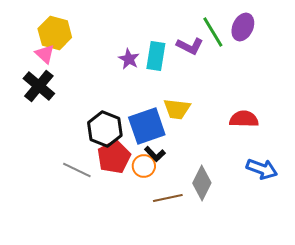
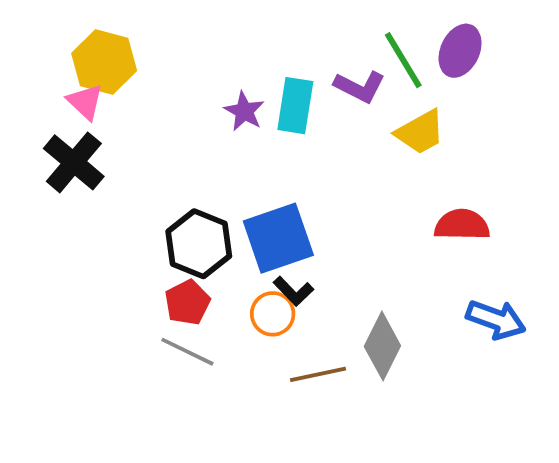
yellow trapezoid: (177, 109) -> (420, 132), moved, turned -36
red pentagon: (114, 157) -> (187, 302), moved, size x0.7
gray line: (77, 170) -> (187, 352), moved

